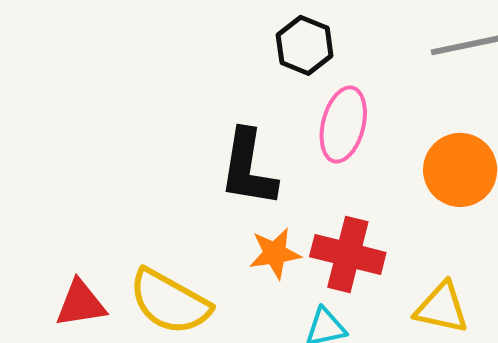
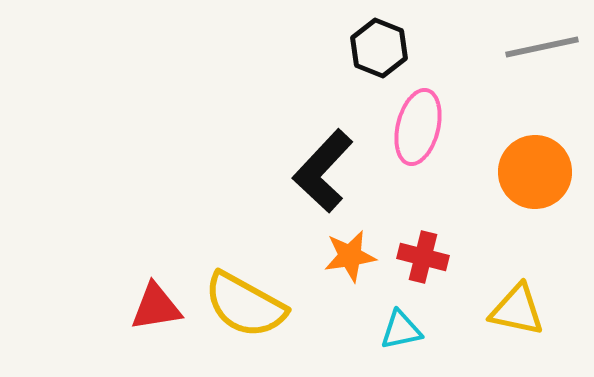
black L-shape: (248, 168) -> (323, 171), turned 34
red cross: (348, 255) -> (423, 257), size x0.7

